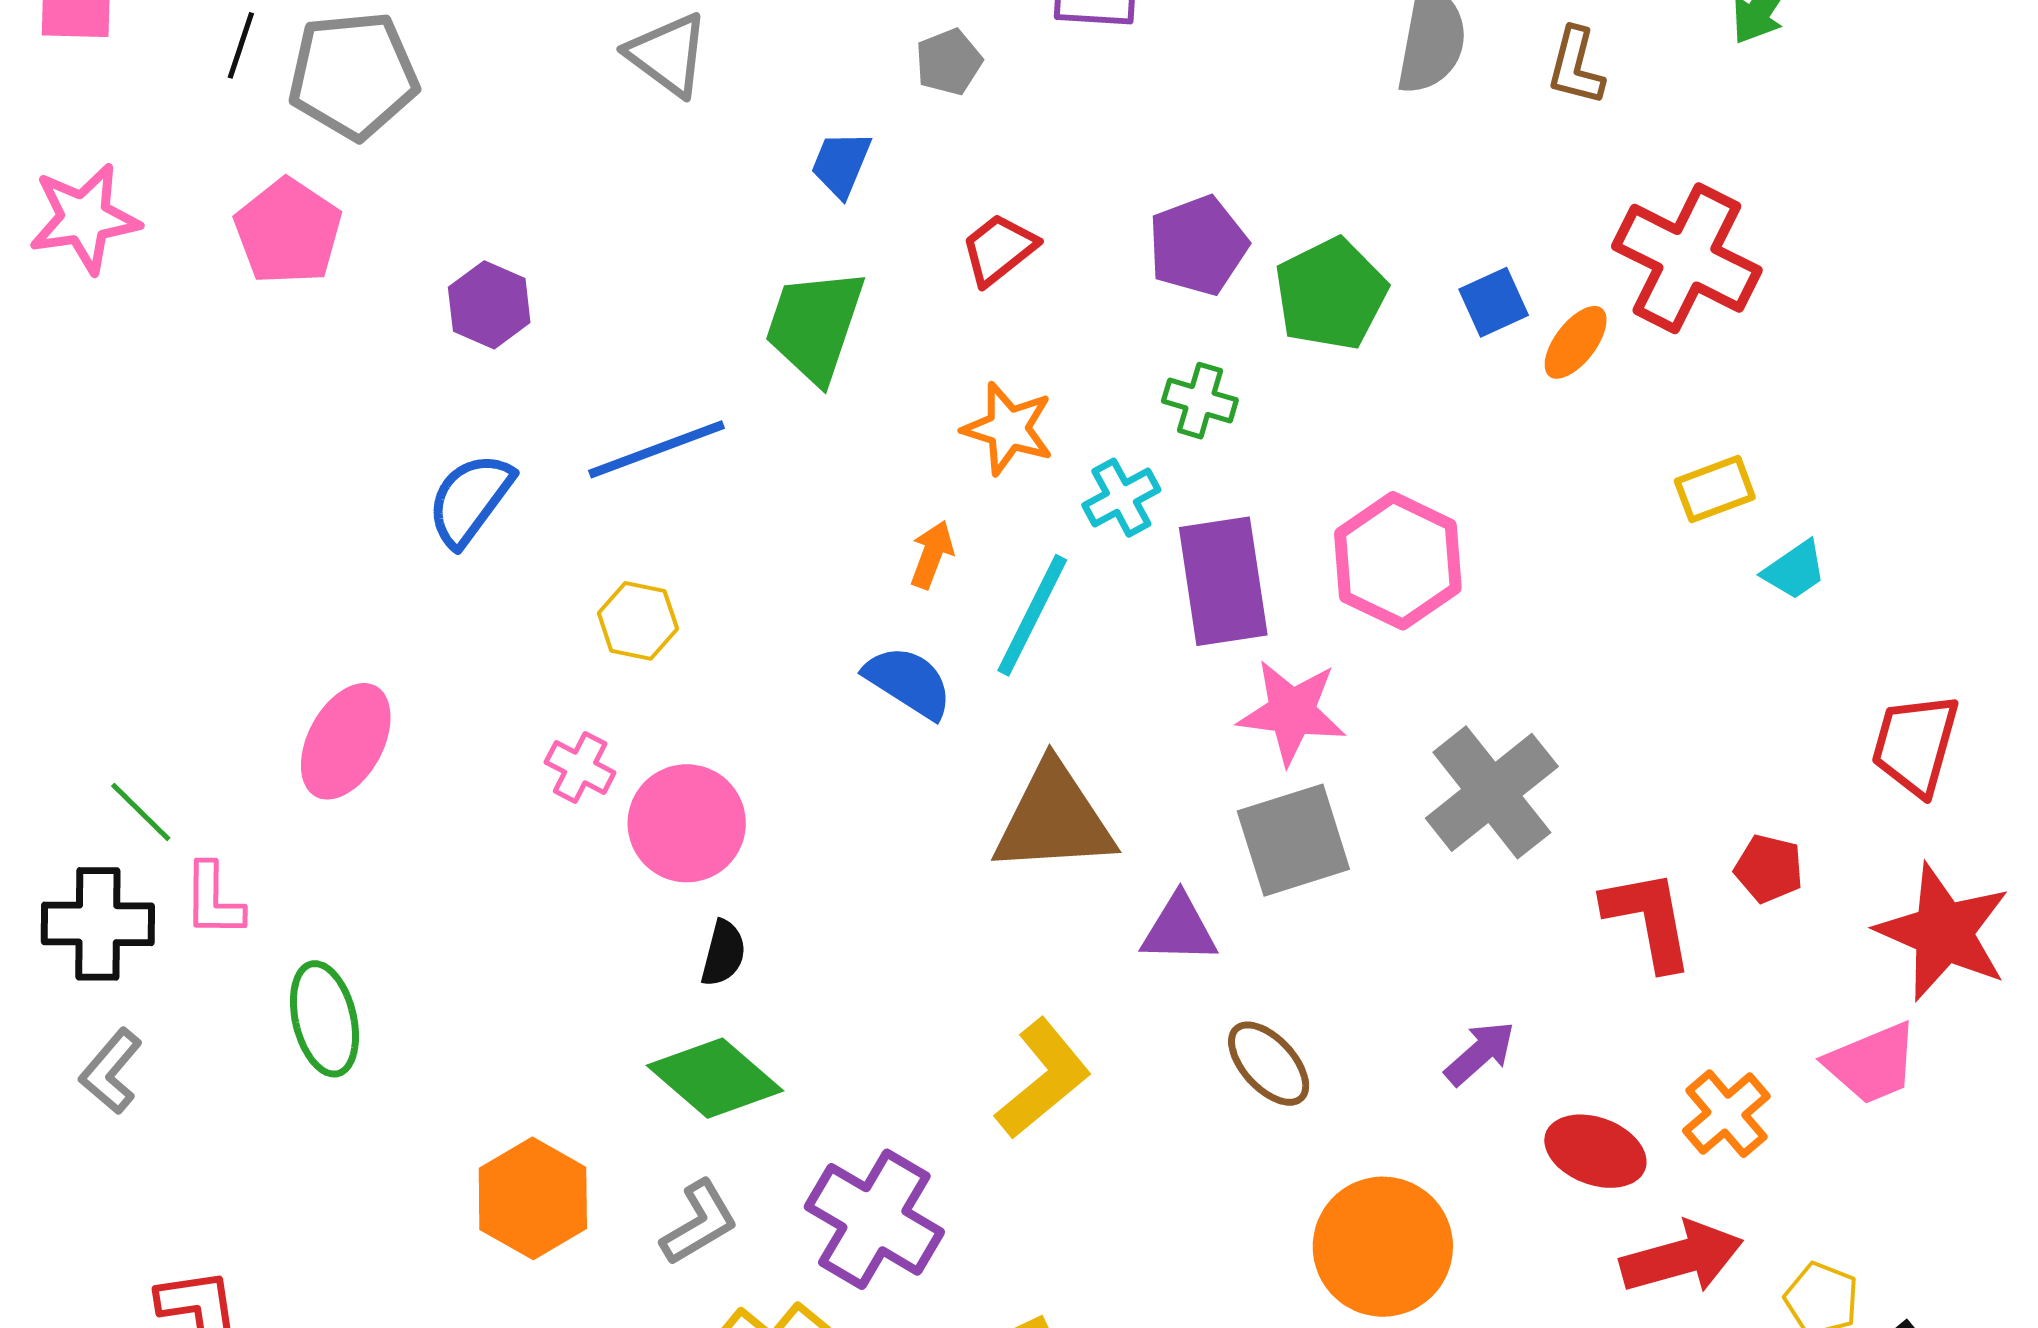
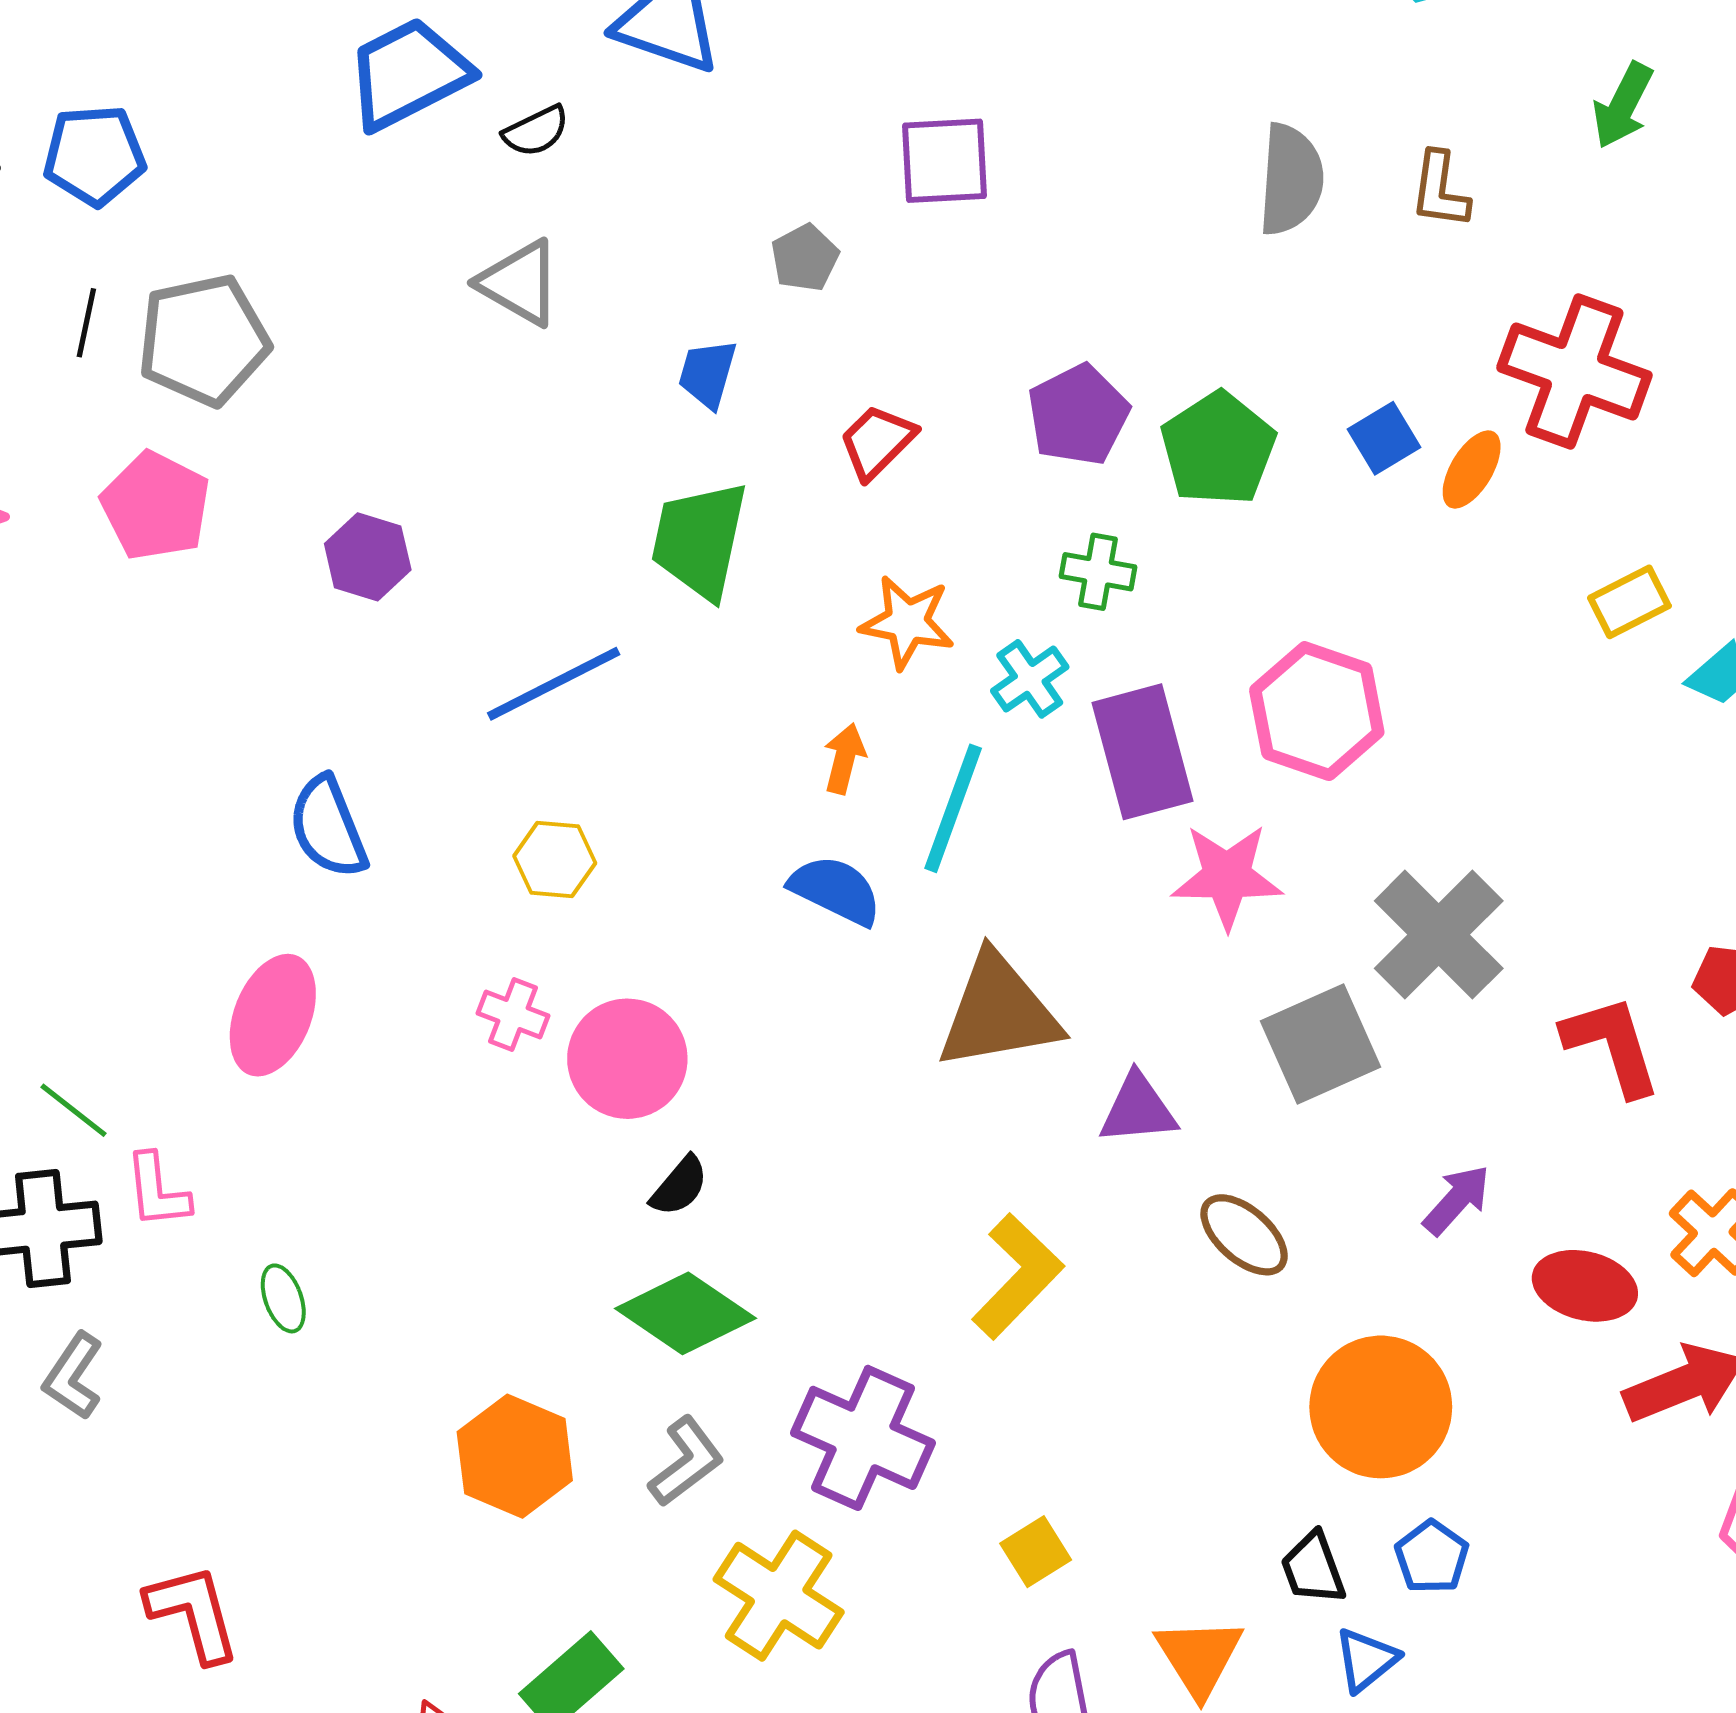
blue semicircle: (470, 499) -> (328, 827), moved, turned -52
gray square: (1293, 840) -> (1320, 1044), moved
black semicircle: (723, 953) -> (679, 1186), turned 32
green ellipse: (324, 1019) -> (283, 1298), size x0.6

